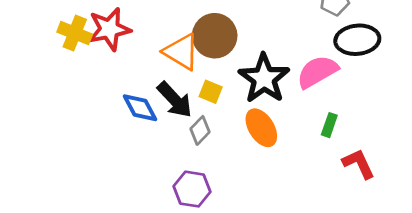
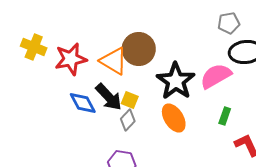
red star: (109, 29) -> (71, 59), moved
yellow square: (211, 92) -> (130, 100), moved

